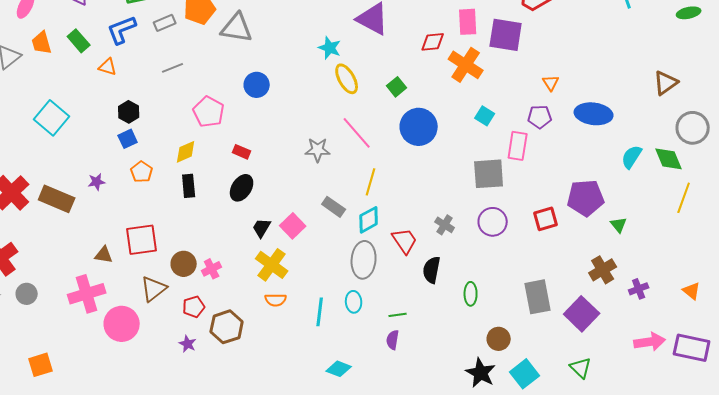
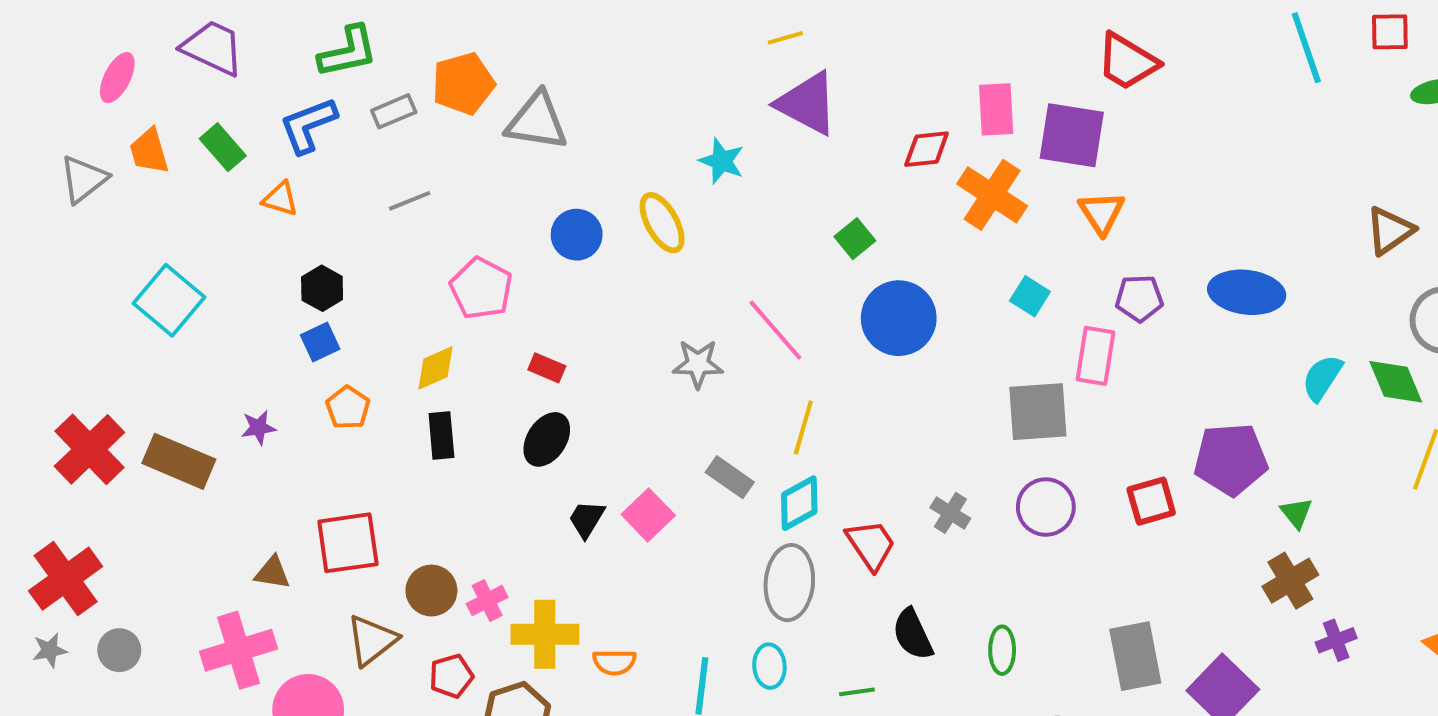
yellow ellipse: (347, 79) -> (662, 223), moved
orange triangle: (551, 83) -> (1102, 213), moved, size x1.4
yellow cross: (272, 265) -> (545, 634), moved, turned -36
black semicircle: (432, 270) -> (913, 634), moved, turned -36
brown cross: (603, 270) -> (1290, 581), moved

